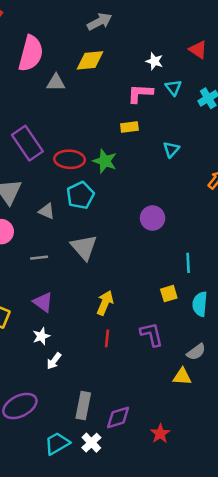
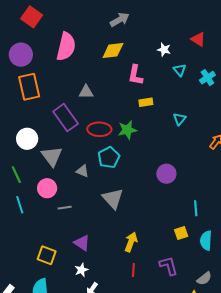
gray triangle: (56, 83) -> (86, 92), moved
pink L-shape: (140, 93) -> (135, 75), moved, turned -80
green star: (105, 161) -> (127, 130), turned -30
gray line: (39, 258) -> (65, 208), moved

